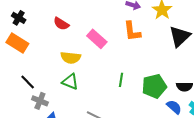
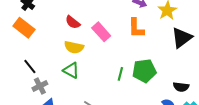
red semicircle: (61, 24) -> (73, 22), moved
green pentagon: (154, 86) -> (144, 71), moved
gray cross: (40, 101) -> (40, 86), turned 35

